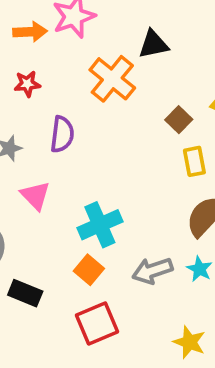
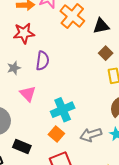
black triangle: (153, 44) -> (101, 26), moved
orange cross: (112, 79) -> (72, 16), moved
red star: (27, 84) -> (24, 33), size x1.5

